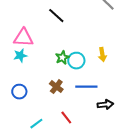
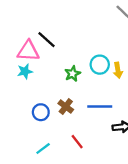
black line: (56, 16) -> (46, 40), moved
cyan circle: (76, 61) -> (100, 65), moved
blue circle: (19, 92) -> (41, 112), moved

